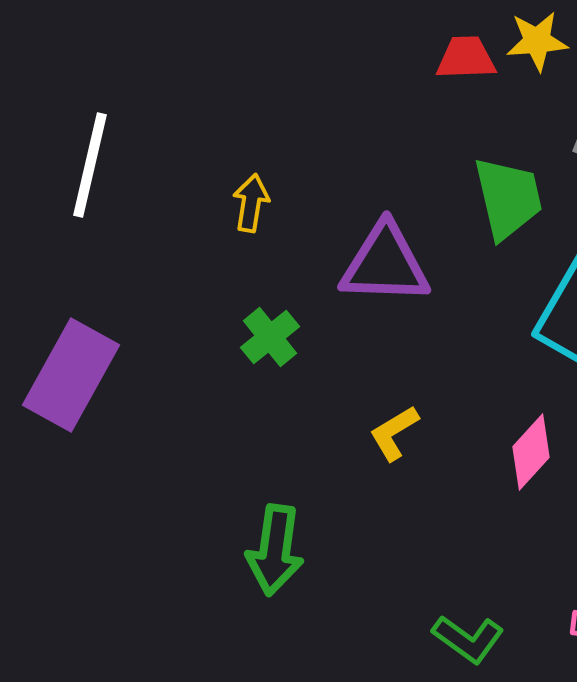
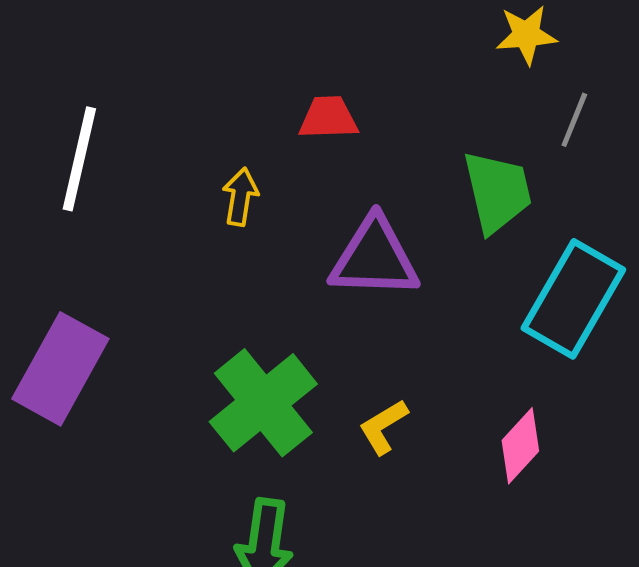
red trapezoid: (466, 58) -> (328, 118), moved
green cross: (270, 337) -> (263, 403), moved, size x1.8

